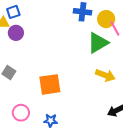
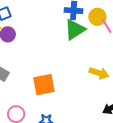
green triangle: (98, 43) -> (75, 30), moved

